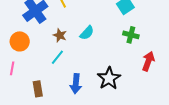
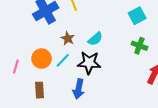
orange circle: (20, 41) -> (42, 59), moved
black star: (109, 78) -> (89, 63), moved, turned 30

